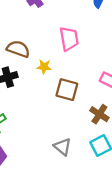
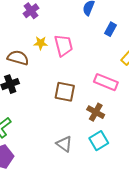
yellow star: (44, 67) -> (41, 43), moved

